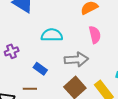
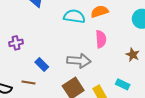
cyan semicircle: (52, 35) -> (74, 16), moved

